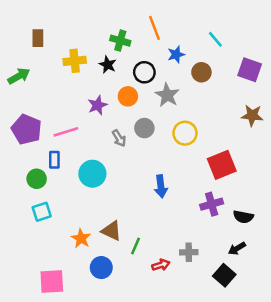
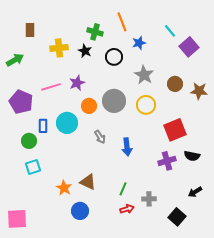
purple square: (250, 70) -> (189, 47), moved, turned 30
brown circle: (201, 72) -> (175, 84), moved
gray star: (167, 95) -> (144, 75), moved
orange circle: (128, 96) -> (89, 106), moved
gray circle: (144, 128) -> (114, 101), size x1.5
pink line: (66, 132) -> (51, 87), moved
gray arrow: (119, 138) -> (100, 137), moved
cyan circle: (92, 174) -> (67, 123), moved
black semicircle: (243, 217) -> (192, 156), moved
green line: (136, 246) -> (123, 189), moved
black arrow: (237, 249) -> (195, 192), moved
pink square: (52, 281) -> (17, 219), moved

